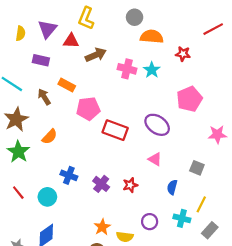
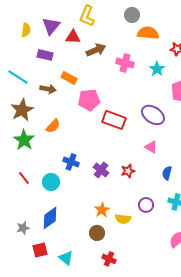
cyan star: (152, 70) -> (157, 69), moved
brown arrow: (44, 97) -> (48, 89), turned 133

